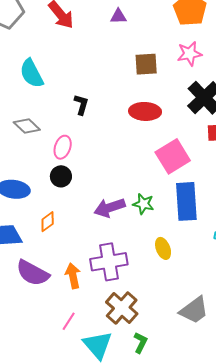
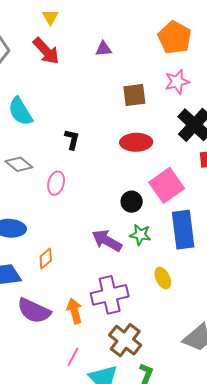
black circle: (61, 176) -> (132, 202), moved
purple arrow: (110, 208) -> (107, 241), turned 52

